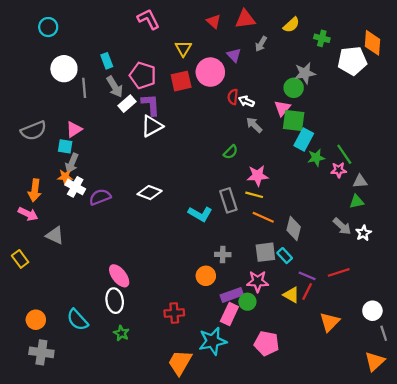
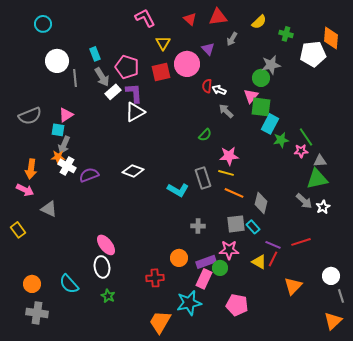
pink L-shape: (148, 19) -> (145, 18), moved
green triangle: (357, 202) -> (317, 179), size x1.6
orange circle: (206, 276) -> (179, 258), moved

